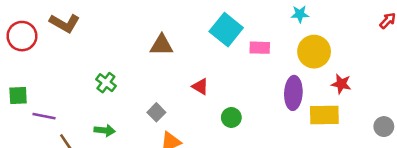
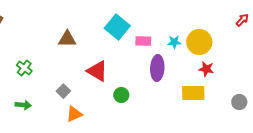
cyan star: (300, 14) -> (174, 42), moved
yellow circle: (314, 52) -> (199, 42), moved
red triangle: (200, 86) -> (97, 71), size x1.6
purple ellipse: (293, 93) -> (157, 68), moved

